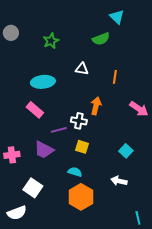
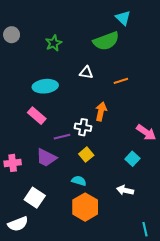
green semicircle: (101, 39) -> (106, 41), size x1.4
orange line: (115, 77) -> (121, 81), turned 64
pink arrow: (139, 109) -> (146, 132), moved
yellow square: (82, 147) -> (86, 155), turned 32

